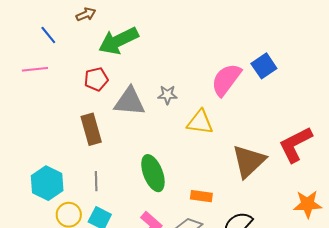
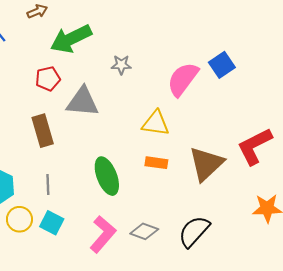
gray star: (167, 95) -> (121, 65), moved
orange rectangle: (201, 196) -> (156, 163), moved

